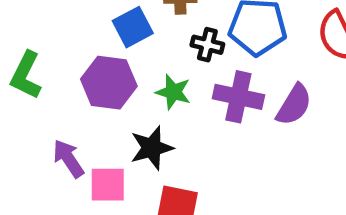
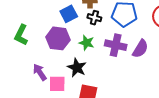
black cross: (207, 45) -> (94, 18), moved
black star: (152, 148) -> (77, 68), turned -30

